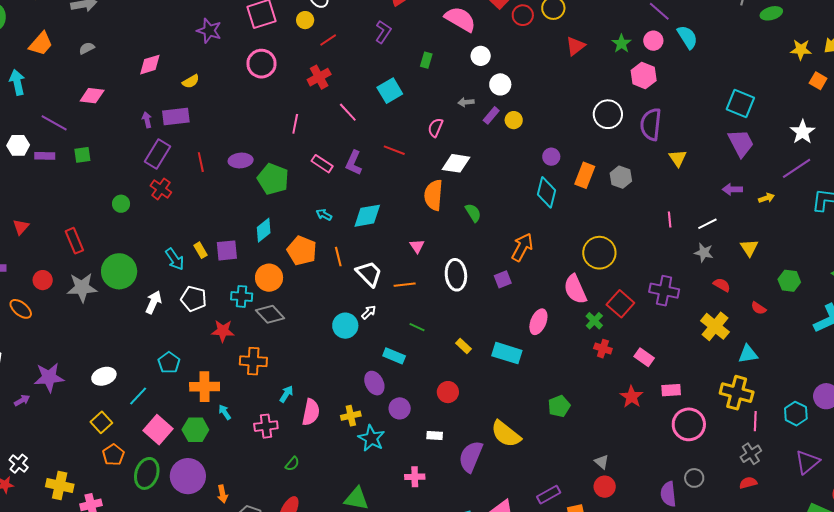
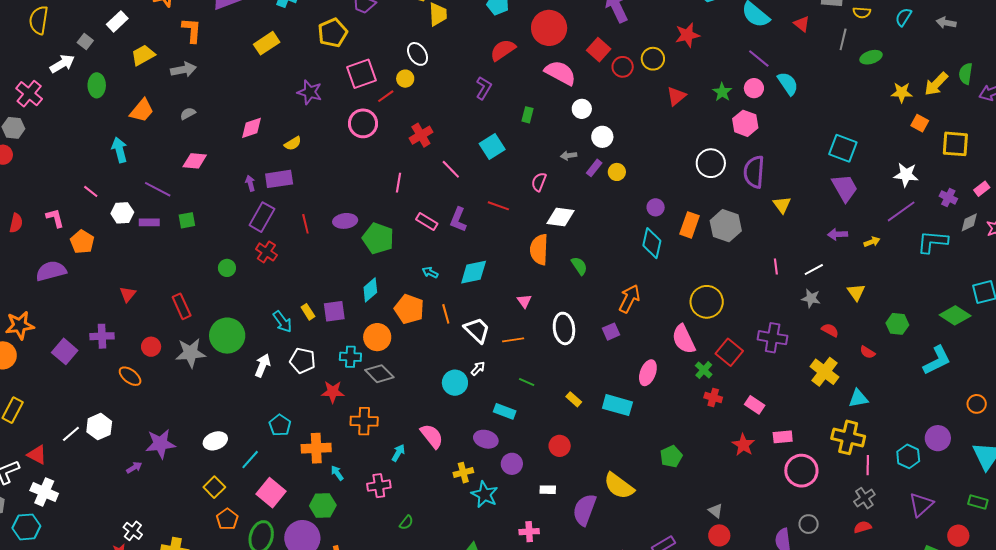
red line: (328, 40) -> (386, 96), moved
white star: (803, 132) -> (906, 175), turned -30
gray hexagon: (621, 177) -> (726, 226), size x1.4
purple ellipse: (374, 383) -> (486, 439), turned -45
pink semicircle: (311, 412) -> (432, 436), moved, turned -48
green hexagon: (195, 430) -> (323, 505), moved

